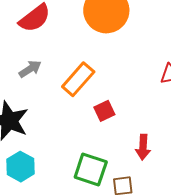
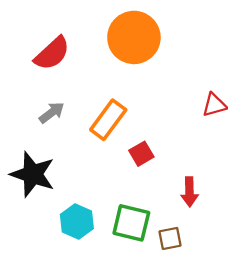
cyan hexagon: (20, 167) -> (77, 221), moved

